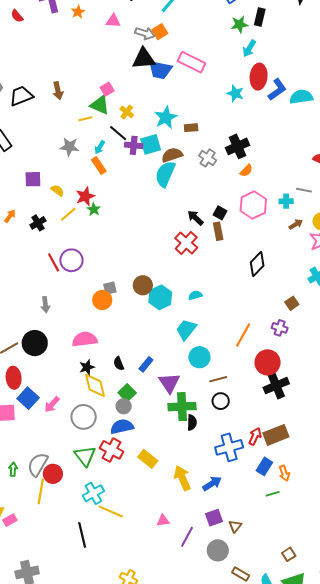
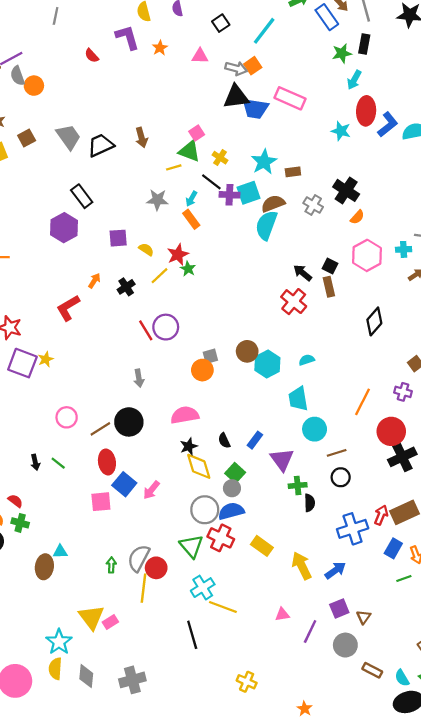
black cross: (237, 146) -> (346, 190), turned -30
cyan trapezoid: (186, 330) -> (298, 399), turned -45
green cross: (182, 407) -> (298, 485), size x0.6
gray circle: (84, 417) -> (205, 510), moved

